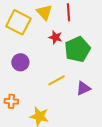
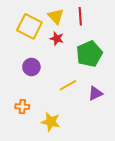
red star: (55, 37) -> (57, 39), moved

